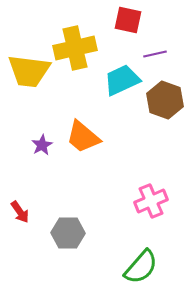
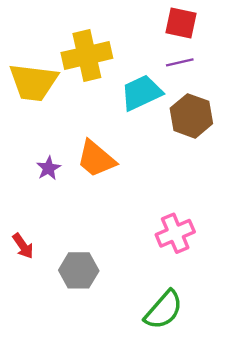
red square: (128, 20) -> (181, 23), moved

